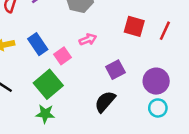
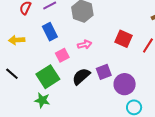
blue rectangle: (38, 44) -> (50, 32), moved
purple circle: (156, 81) -> (125, 84), moved
black semicircle: (105, 102) -> (81, 76), moved

